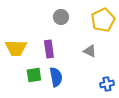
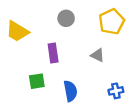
yellow trapezoid: (16, 48) -> (17, 31), moved, turned 30
blue semicircle: (56, 77) -> (70, 91), moved

